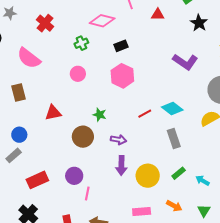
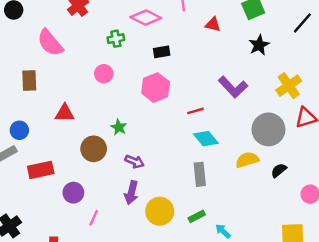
red line: (145, 114) -> (195, 111), moved
red rectangle: (37, 180) -> (41, 170), moved
pink line: (87, 193) -> (94, 218), moved

